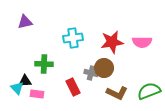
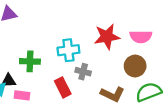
cyan cross: (73, 38) -> (68, 50), moved
brown circle: (104, 68) -> (135, 66), moved

